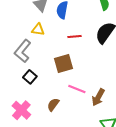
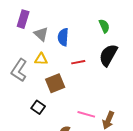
gray L-shape: (23, 51) -> (19, 70), moved
brown square: (64, 63) -> (55, 83), moved

